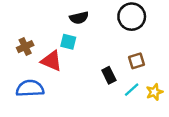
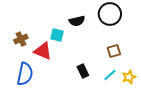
black semicircle: (79, 18) -> (77, 21), moved
black rectangle: (109, 75) -> (83, 71), moved
blue semicircle: (30, 88) -> (25, 74), turned 105

